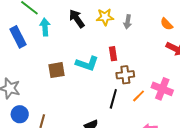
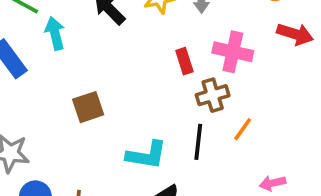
cyan L-shape: (87, 64) -> (147, 155), moved
pink cross: (162, 89) -> (233, 52), moved

